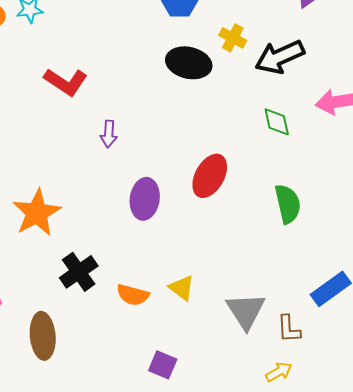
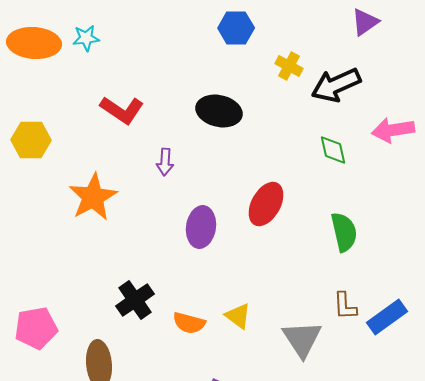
black ellipse: (189, 63) -> (219, 111), moved
orange star: (37, 213) -> (93, 197), moved
brown L-shape: (289, 329) -> (345, 306), moved

